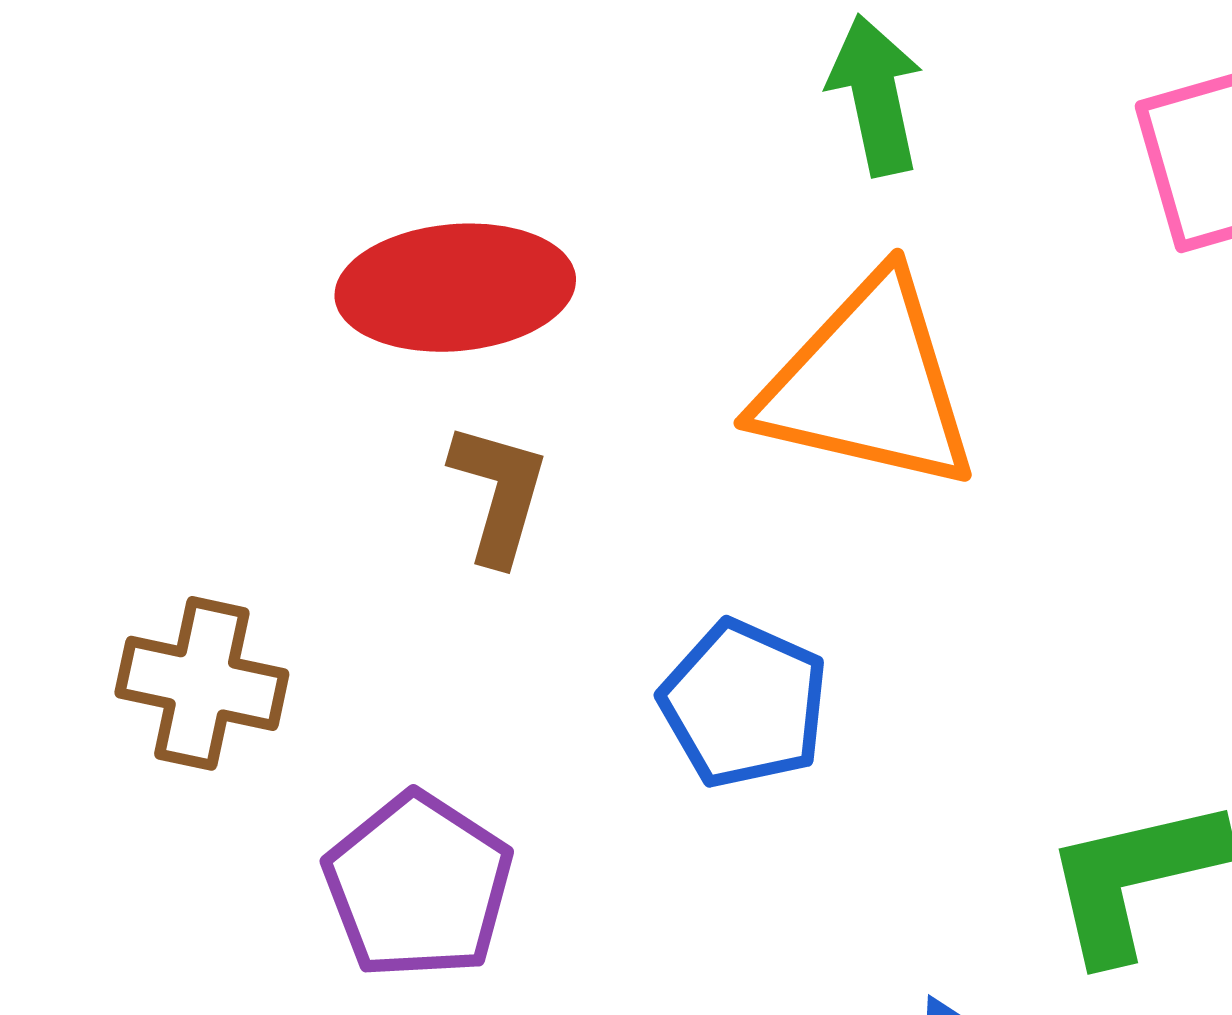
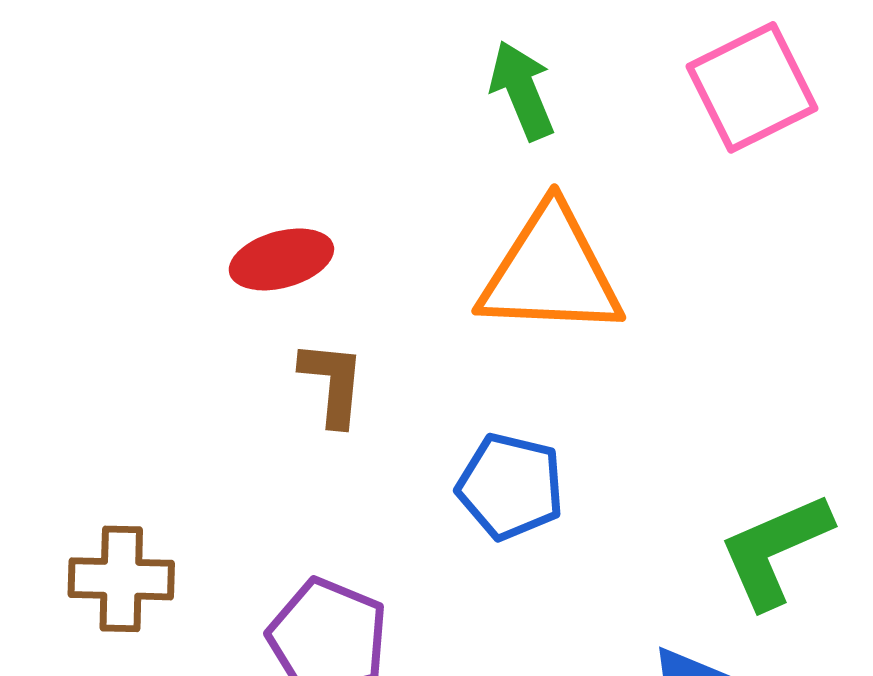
red ellipse: (455, 288) -> (281, 259), size x0.7
brown cross: (202, 683) -> (121, 579), moved

